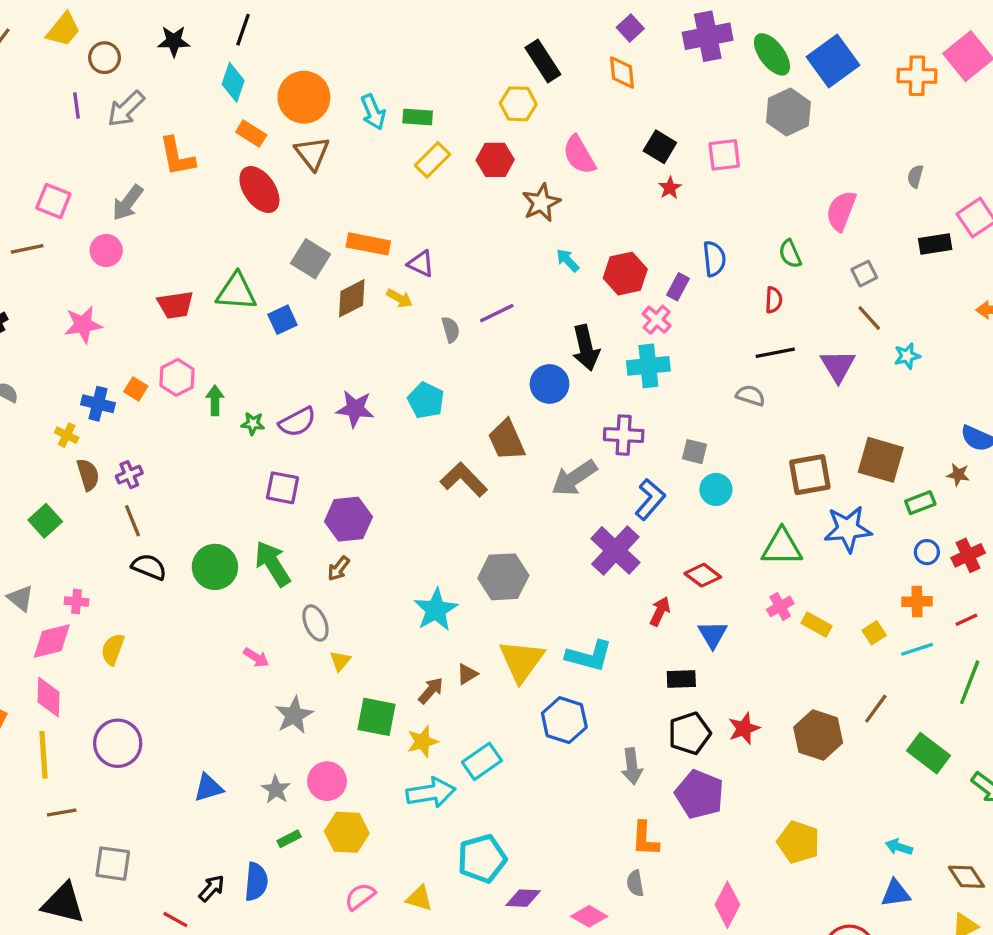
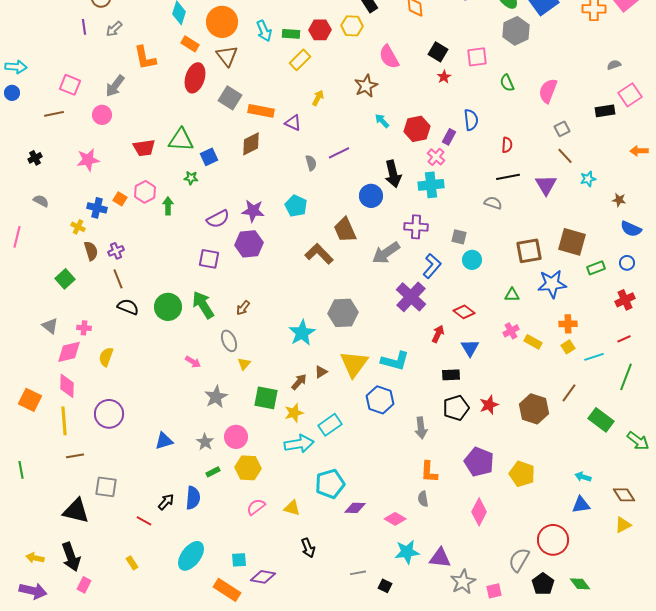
gray arrow: (126, 109) -> (114, 29), size x0.7
red hexagon: (495, 160) -> (320, 30), moved
gray semicircle: (915, 176) -> (614, 65), moved, turned 56
red ellipse: (259, 190) -> (195, 78), turned 52
green semicircle: (790, 254) -> (507, 83), moved
gray square: (311, 259) -> (230, 98), moved
yellow arrow: (400, 298) -> (318, 98), moved, turned -91
green star: (253, 424) -> (191, 178), moved
brown star: (958, 475) -> (619, 200), moved
purple hexagon: (348, 519) -> (249, 244), moved
green triangle: (782, 547) -> (512, 295), size x0.6
blue circle: (927, 552) -> (627, 263), moved
orange cross: (917, 602) -> (568, 324), moved
purple pentagon: (699, 794) -> (479, 462), moved

